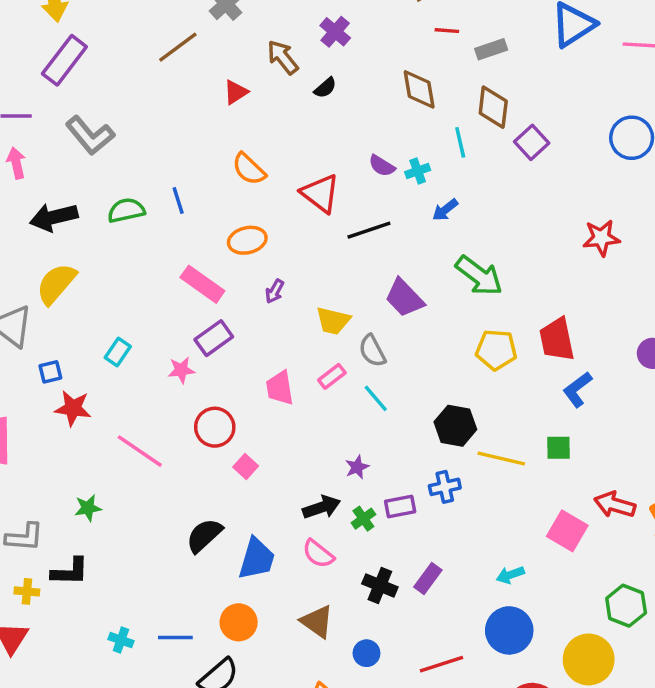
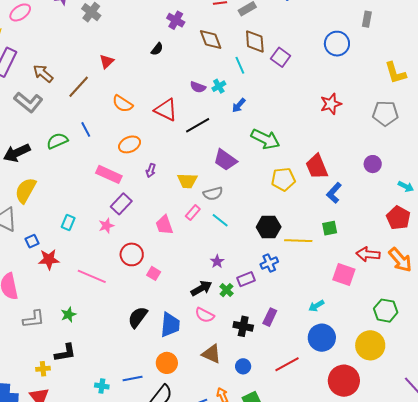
purple cross: (335, 32) -> (176, 20), moved
brown line: (178, 47) -> (79, 87), moved
brown arrow: (283, 57) -> (43, 73), moved
gray semicircle: (372, 351) -> (213, 194), turned -66
gray L-shape: (24, 537) -> (34, 319), moved

